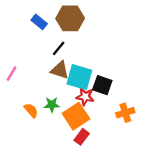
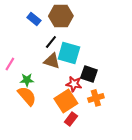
cyan square: (79, 77) -> (69, 53), moved
green star: (52, 105) -> (27, 80), moved
orange semicircle: (31, 110) -> (27, 96), size x1.5
orange cross: (125, 113) -> (96, 98), moved

